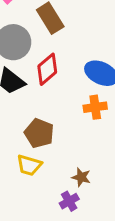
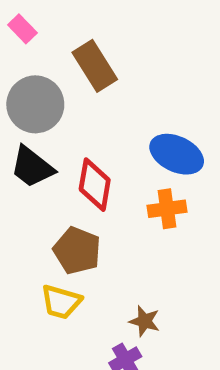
red diamond: (47, 69) -> (95, 185), moved, turned -40

